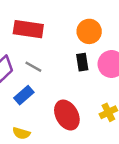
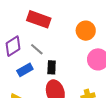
black rectangle: (82, 62) -> (52, 67), moved

